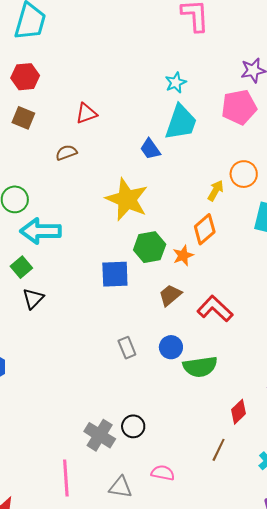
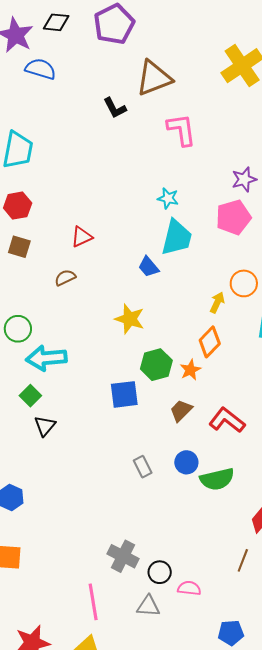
cyan star: (176, 83) -> (168, 198), turned -30
yellow star: (127, 199) -> (130, 319), size x0.7
black circle: (133, 426) -> (160, 572), moved

